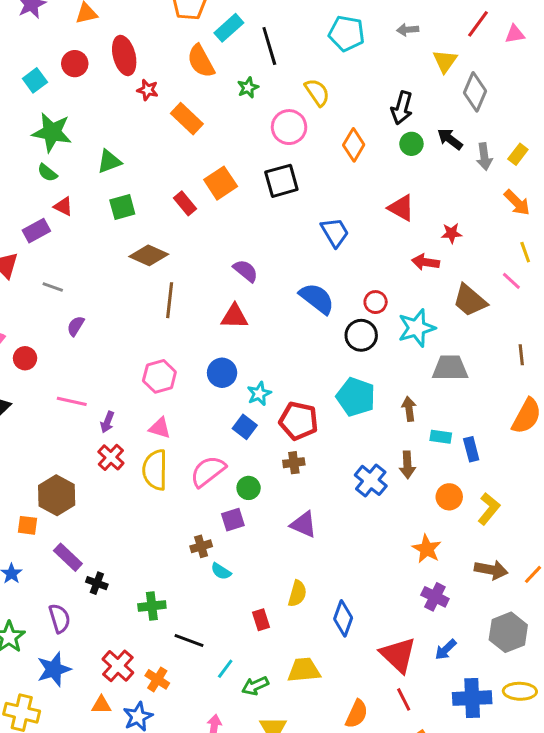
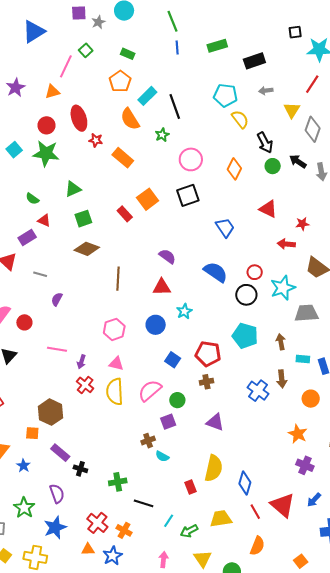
cyan square: (35, 80) -> (14, 150), moved
yellow semicircle: (317, 92) -> (240, 119), moved
black arrow: (402, 108) -> (265, 143), turned -40
green star: (52, 132) -> (46, 153), moved
brown diamond: (149, 255) -> (87, 249), moved
cyan star: (259, 394) -> (184, 311), moved
yellow semicircle: (297, 594) -> (214, 468), size x1.5
red line: (404, 699) -> (255, 512), moved

